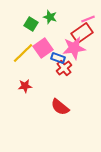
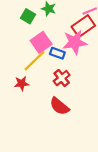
yellow line: (23, 53) -> (35, 61), moved
red cross: (64, 68) -> (62, 78), moved

